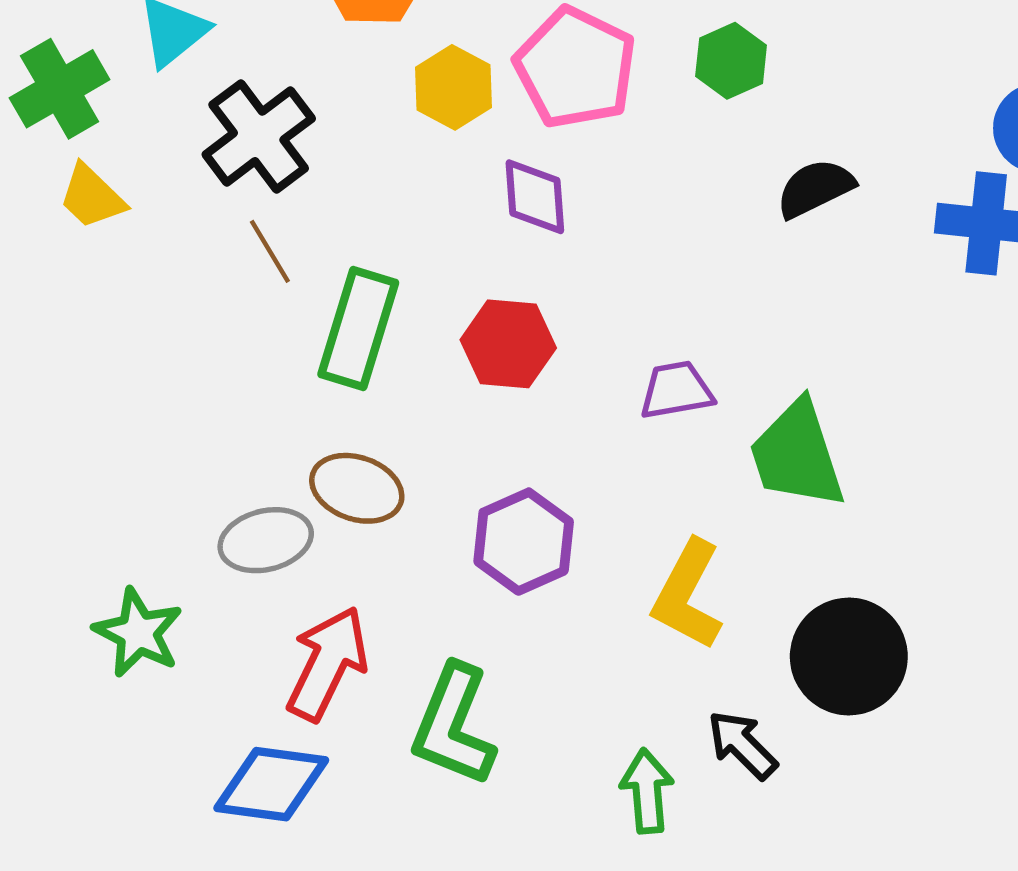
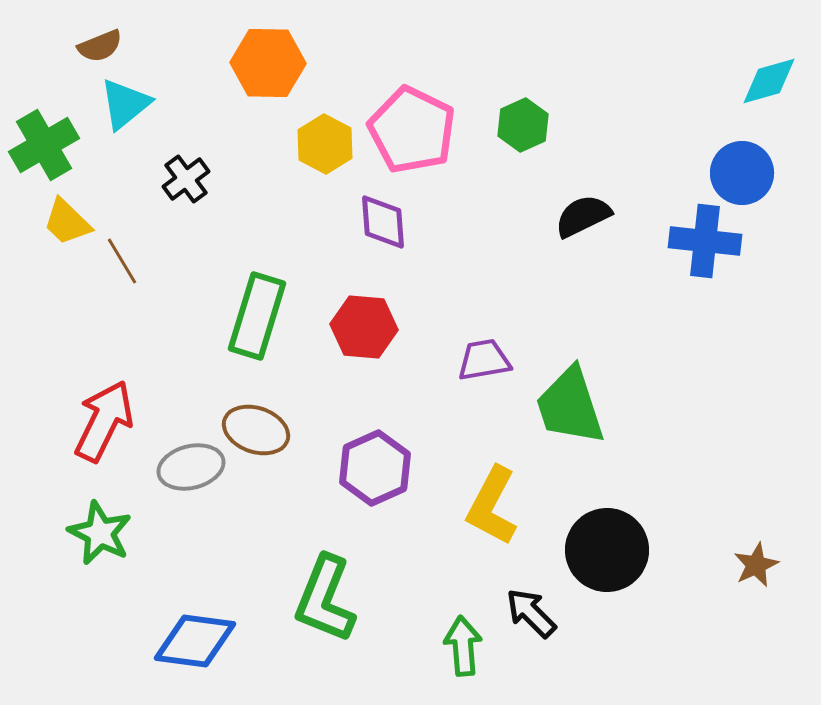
black cross: (259, 136) -> (186, 179), size x0.6
brown line: (270, 251) -> (122, 261), moved
red arrow: (327, 664) -> (104, 421), moved

